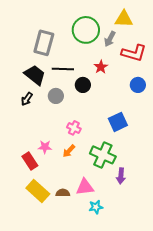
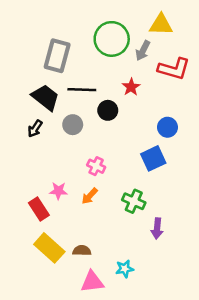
blue circle: (138, 85) -> (167, 127), moved
green cross: (103, 155) -> (134, 201), size x0.7
pink triangle: (85, 187) -> (92, 282), moved

